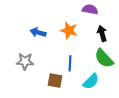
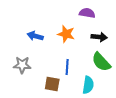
black arrow: (102, 33) -> (99, 37), turned 112
cyan semicircle: (91, 81) -> (88, 85), turned -36

